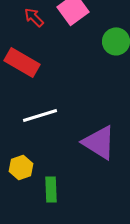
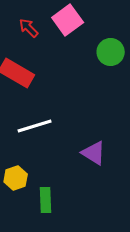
purple triangle: (99, 142) -> (94, 153), size x0.7

